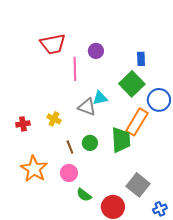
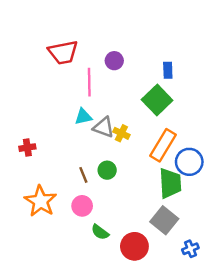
cyan triangle: (100, 98) -> (83, 117), moved
blue circle: (159, 100) -> (189, 162), moved
yellow cross: (54, 119) -> (121, 133), moved
green trapezoid: (121, 140) -> (170, 183), moved

